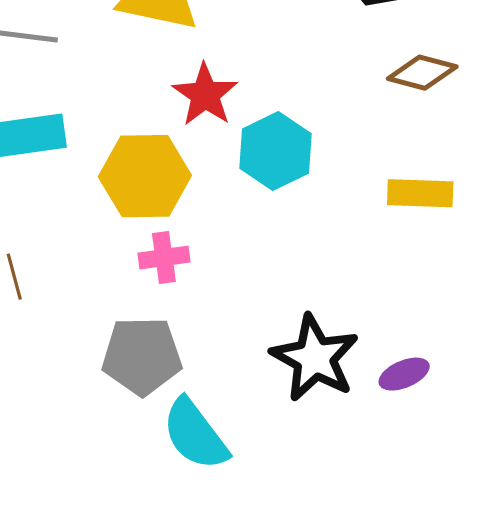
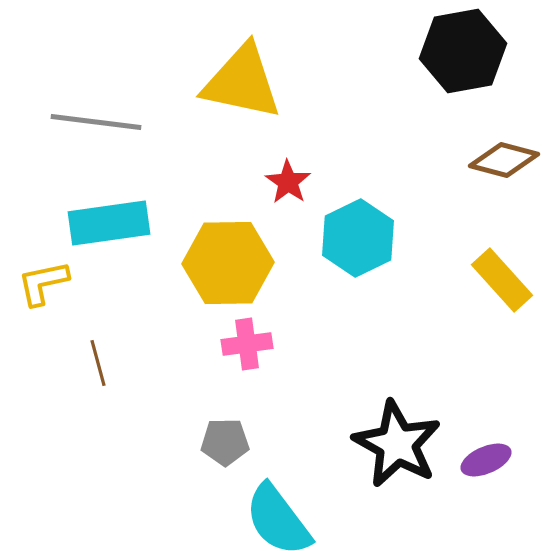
red star: (205, 95) -> (288, 182), size x0.7
yellow rectangle: (420, 193) -> (502, 280), turned 46
gray pentagon: (142, 356) -> (225, 442), size x0.6

